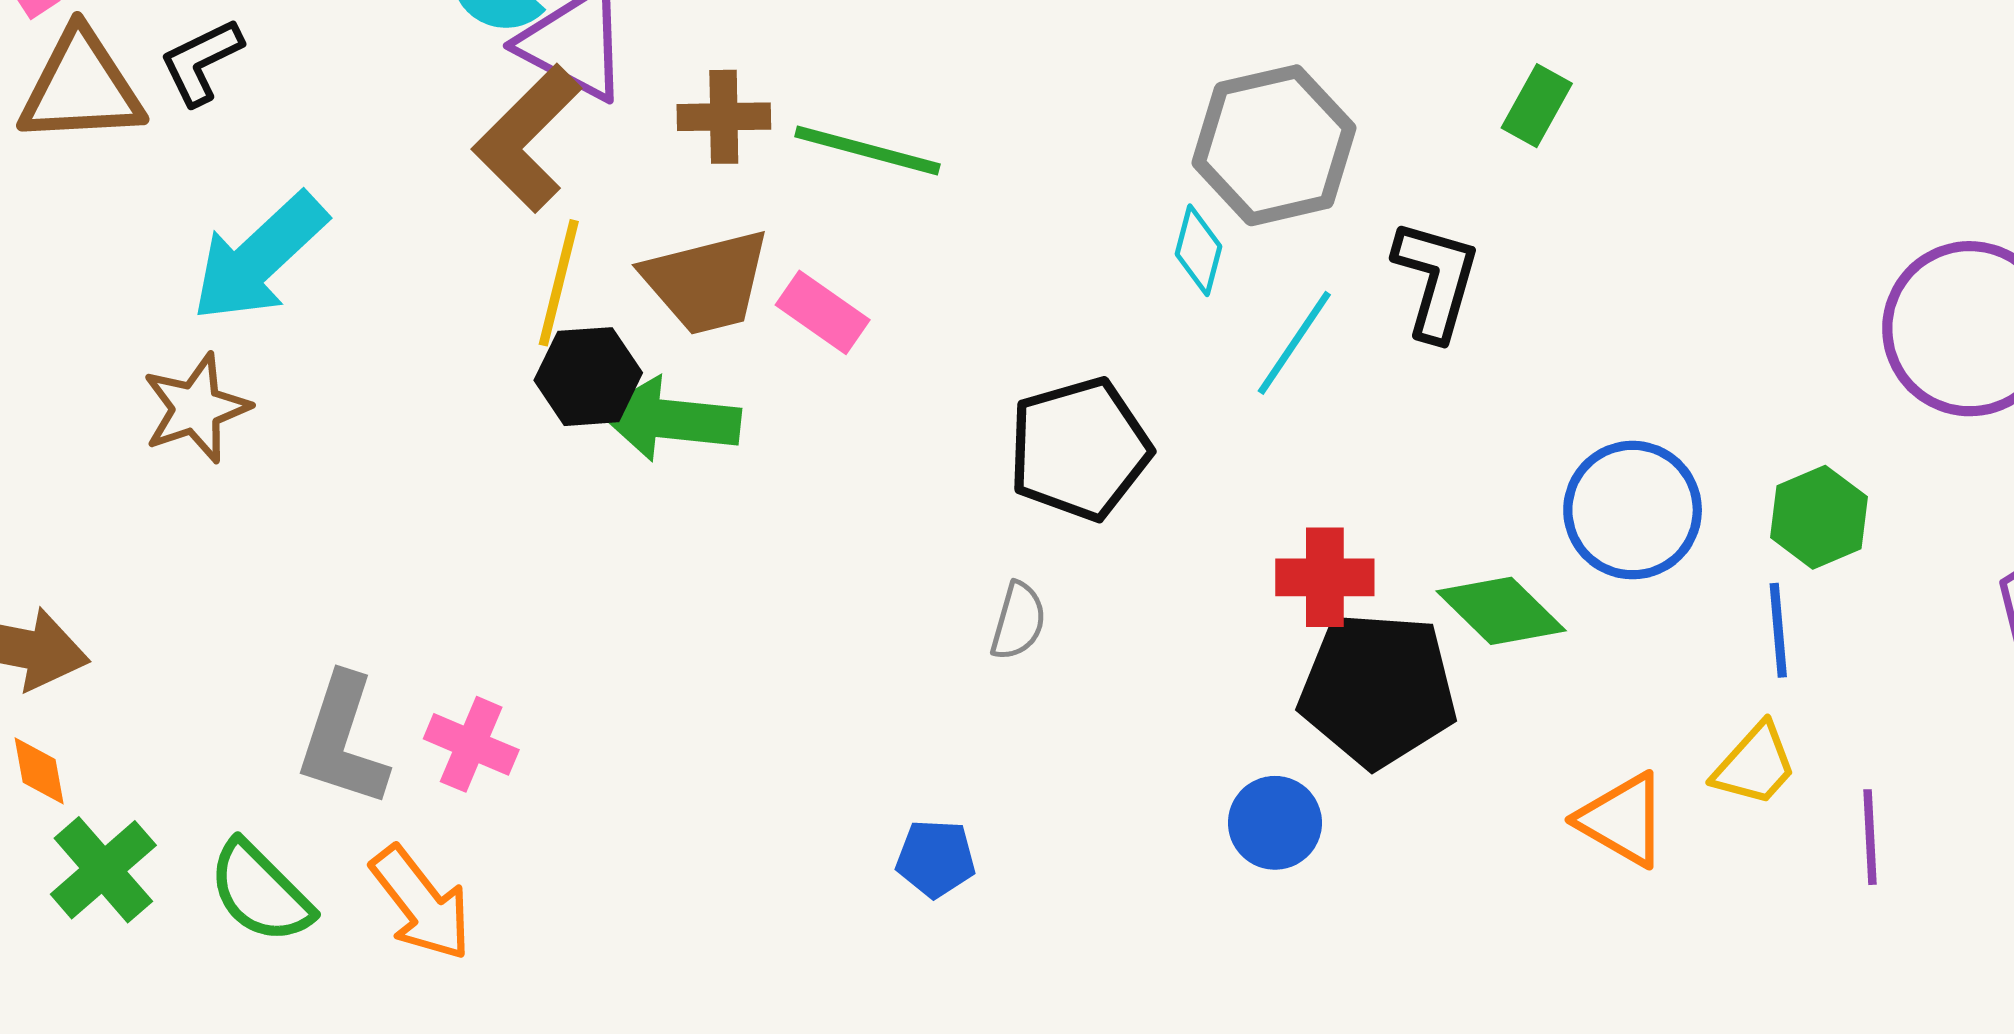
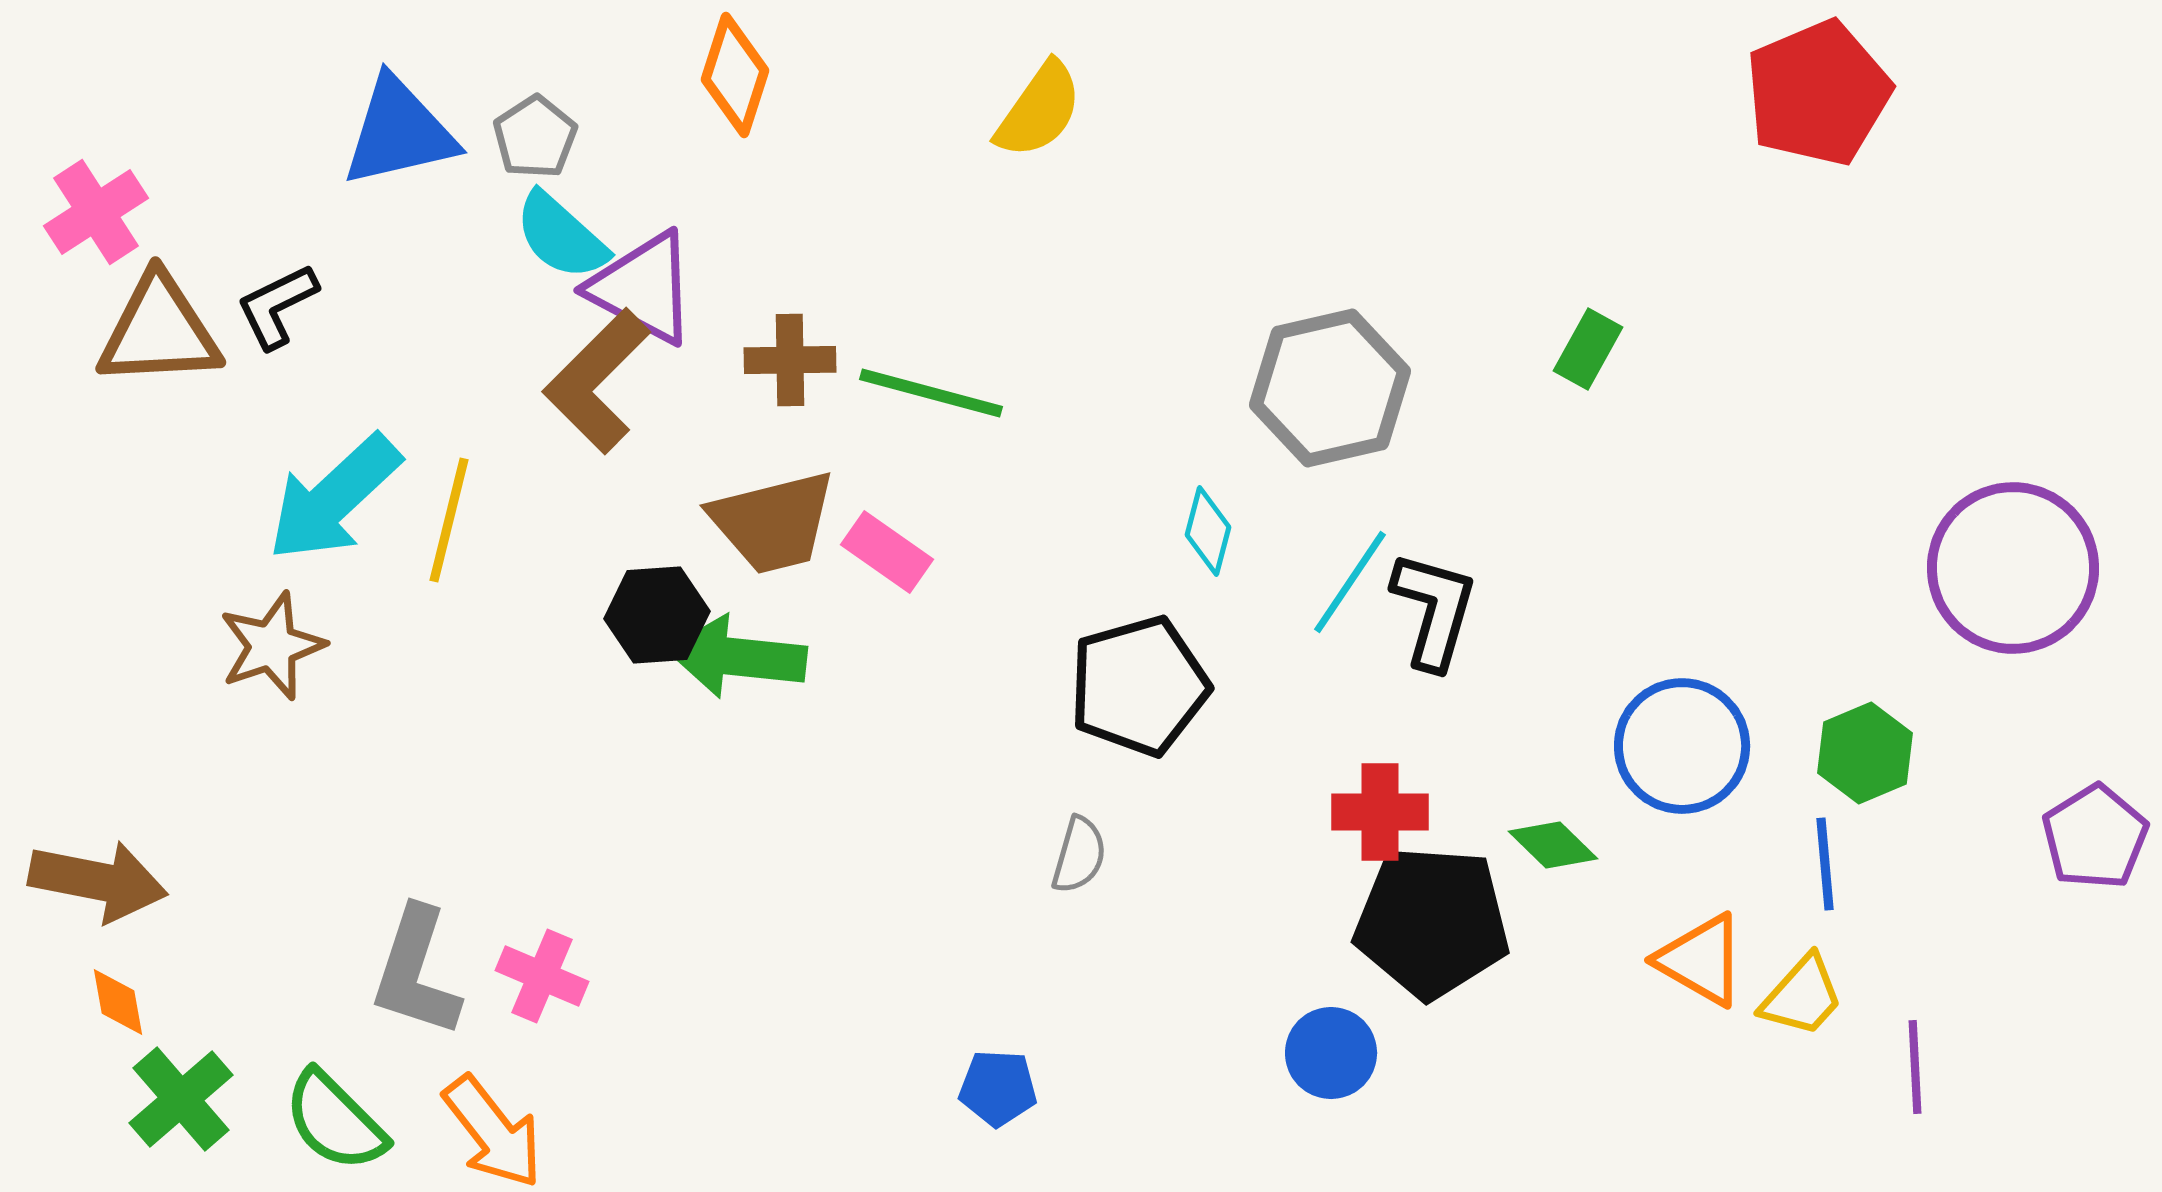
cyan diamond: (1199, 250) -> (1208, 531), moved
black L-shape: (1436, 280) -> (1434, 610), moved
yellow line: (559, 283) -> (449, 520), moved
green diamond: (1501, 611) -> (1553, 845), size x0.7
orange triangle: (1622, 820) -> (1701, 960), moved

